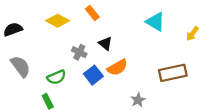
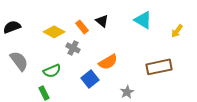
orange rectangle: (92, 13) -> (82, 27), moved
yellow diamond: (58, 21) -> (54, 32), moved
black triangle: (105, 44) -> (102, 21), moved
blue square: (93, 75) -> (90, 79), moved

